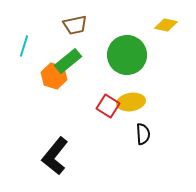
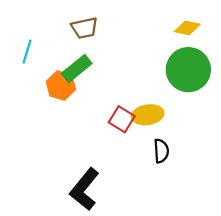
green circle: (127, 55) -> (188, 70), moved
black L-shape: (55, 156) -> (85, 189), moved

